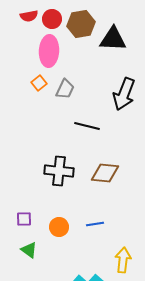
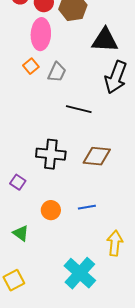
black triangle: (113, 39) -> (105, 40), moved
purple square: (24, 219) -> (18, 182), moved, turned 35

